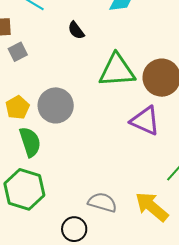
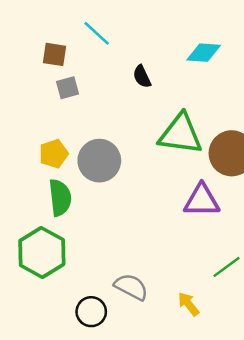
purple triangle: (145, 121) -> (202, 200), turned -36
yellow arrow: (152, 207) -> (189, 304), size x0.6

